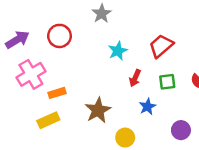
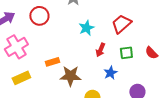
orange rectangle: (57, 93) -> (52, 62), moved
brown star: (98, 110) -> (70, 76), turned 30
yellow rectangle: (48, 120) -> (21, 78), moved

